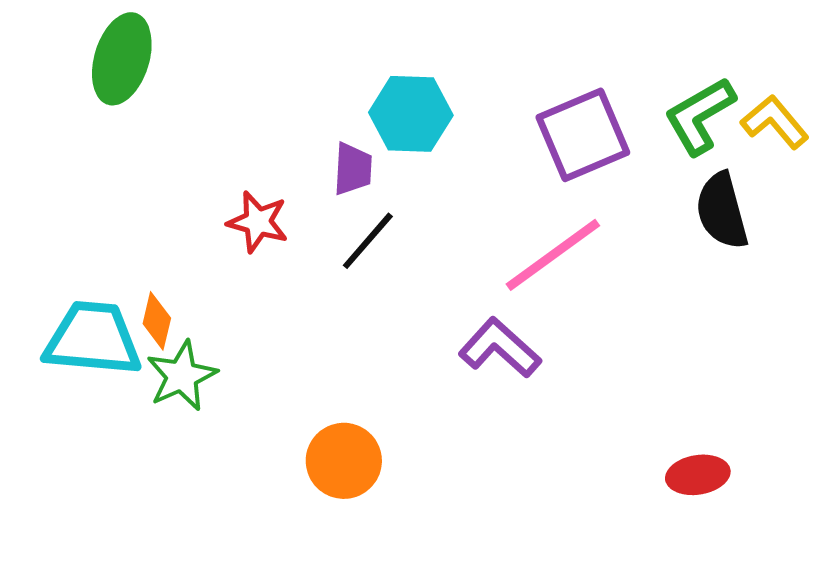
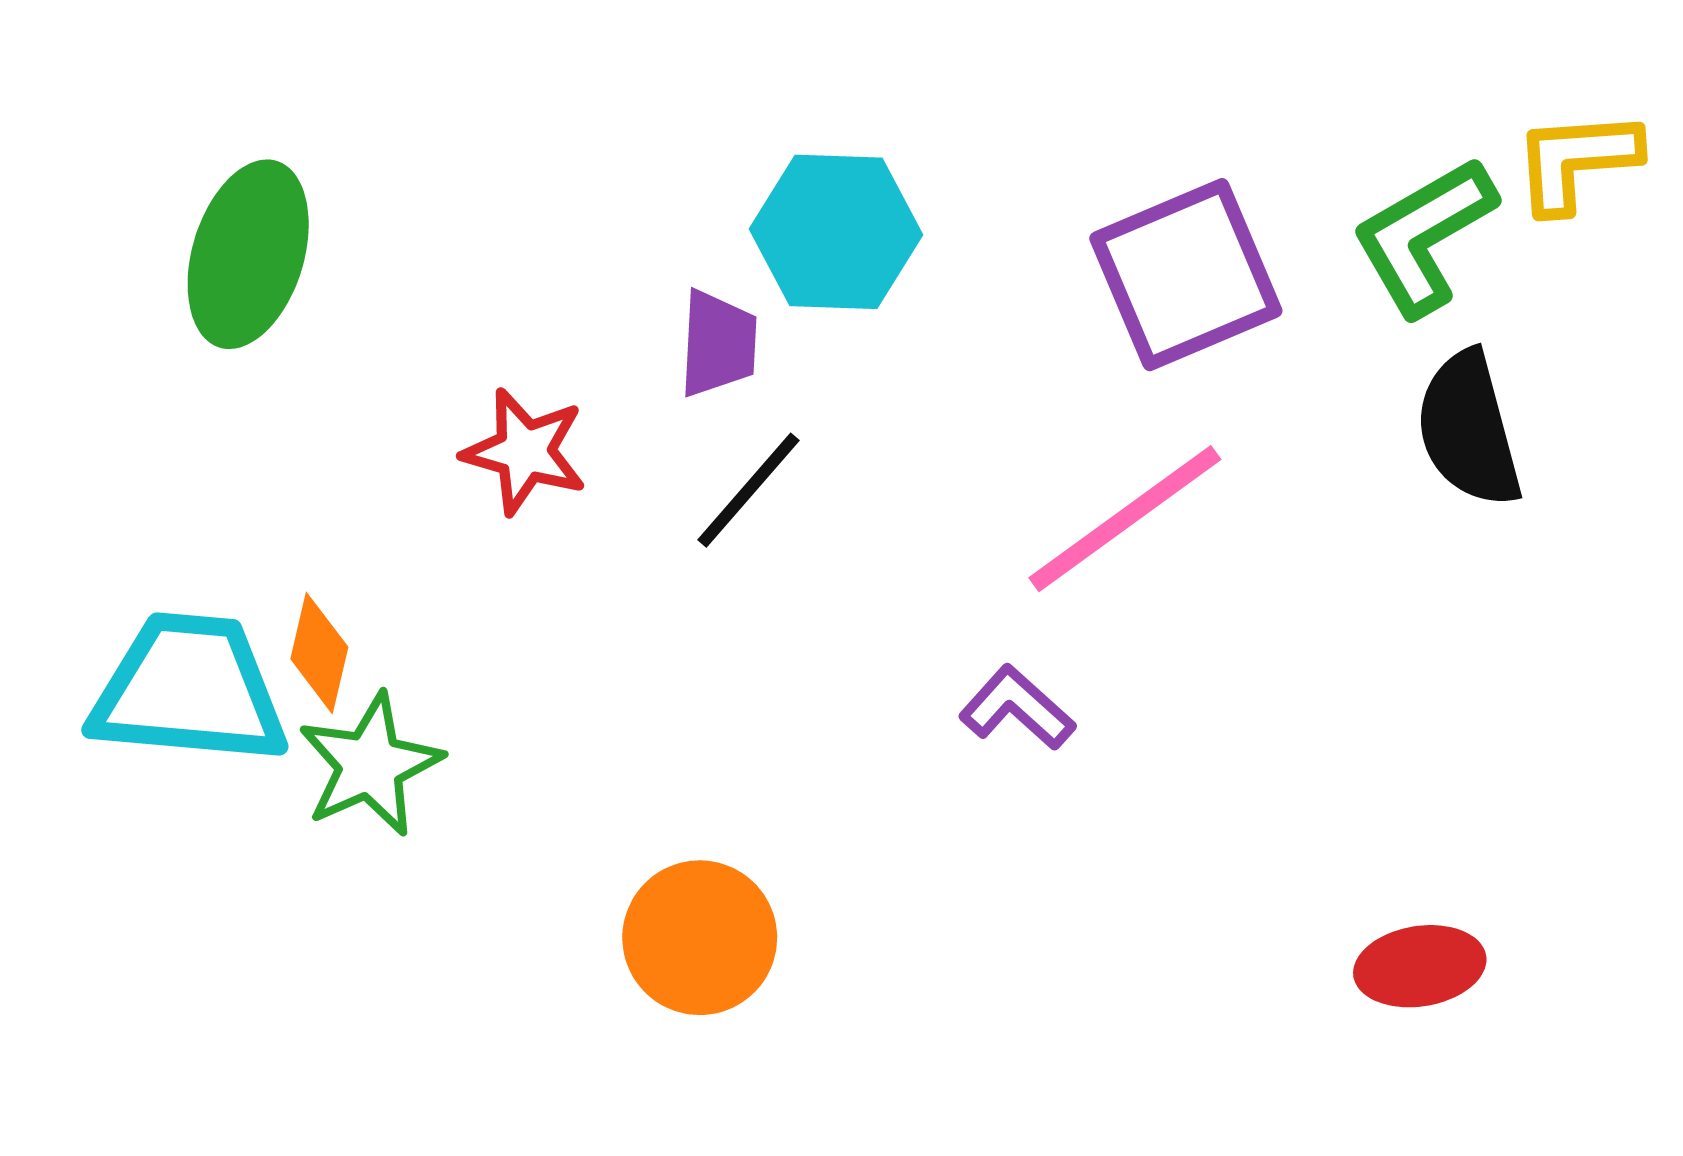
green ellipse: (122, 59) -> (248, 254), moved
yellow L-shape: (775, 122) -> (1576, 161), moved, turned -54
purple L-shape: (500, 348) -> (1017, 708), size x0.7

